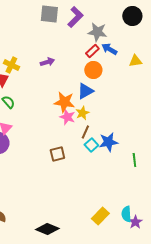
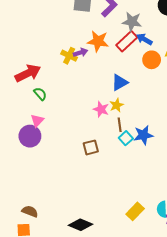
red rectangle: (92, 51) -> (127, 41), size x1.5
yellow cross: (11, 65) -> (69, 56), moved
orange circle: (93, 70) -> (152, 60), moved
orange star: (64, 102) -> (98, 41), moved
brown line: (85, 132) -> (120, 125), turned -32

